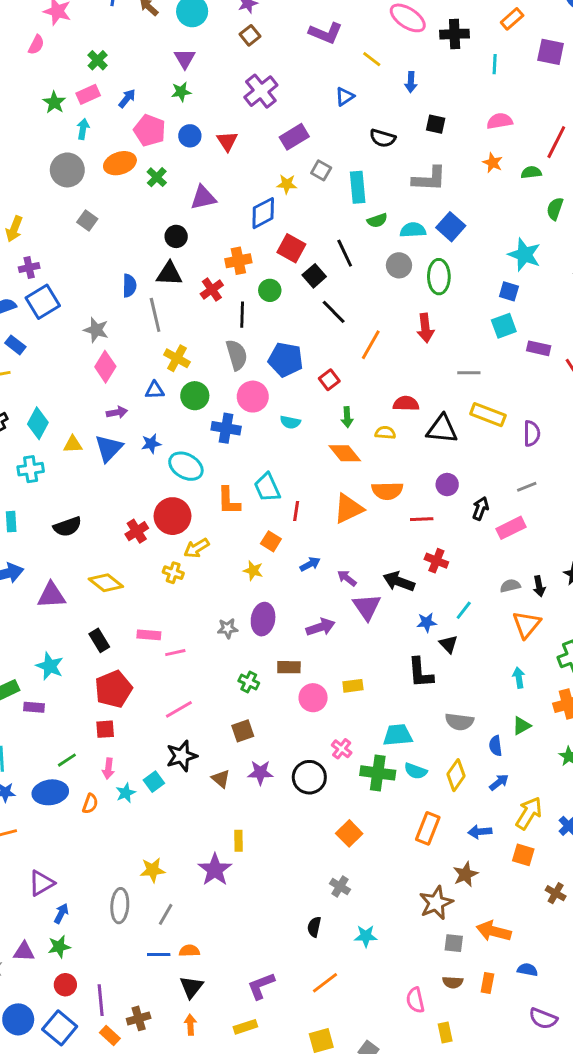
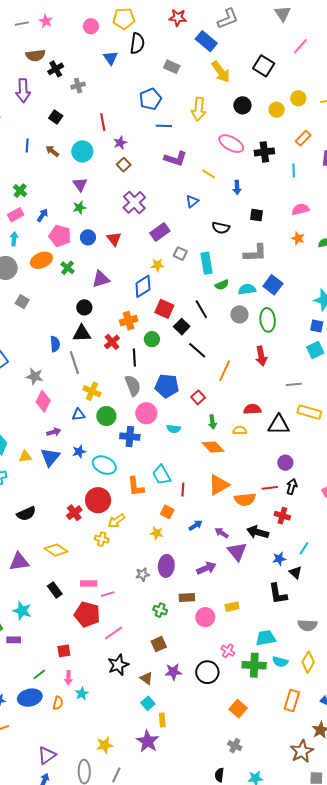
orange semicircle: (387, 491) -> (245, 499), moved
black arrow: (480, 508) -> (292, 486), moved
red pentagon: (113, 689) -> (87, 614), moved, turned -30
cyan square: (154, 782) -> (148, 703), moved
purple triangle: (41, 883) -> (47, 755), moved

